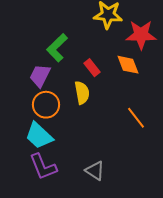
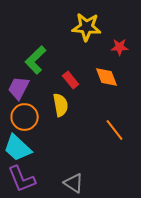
red star: (141, 35) -> (120, 47), size x0.6

